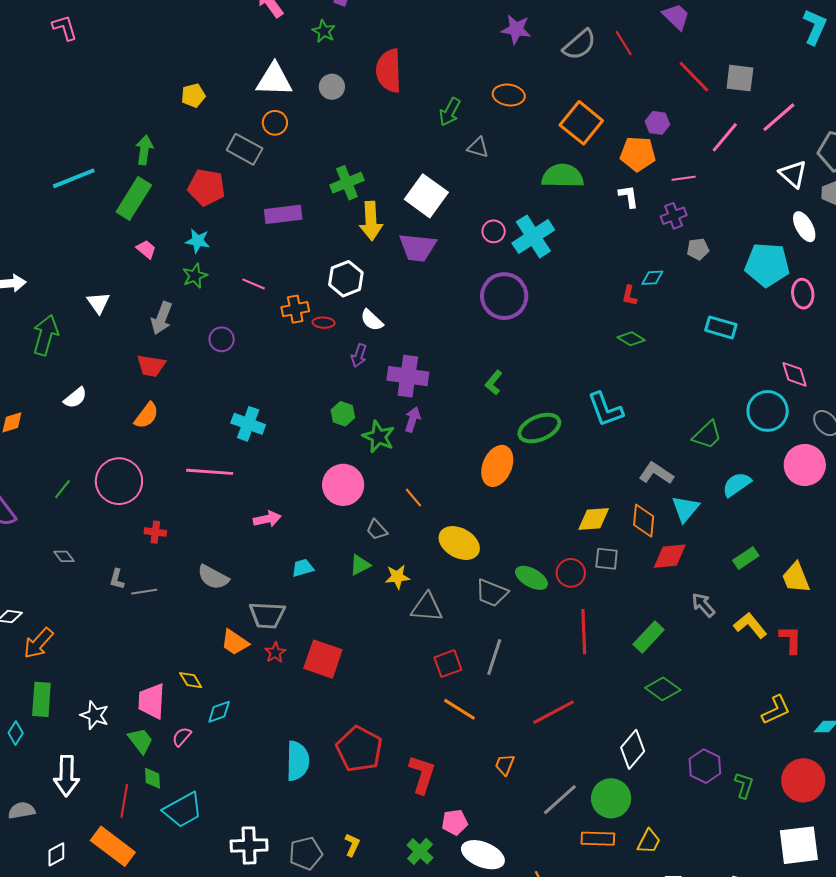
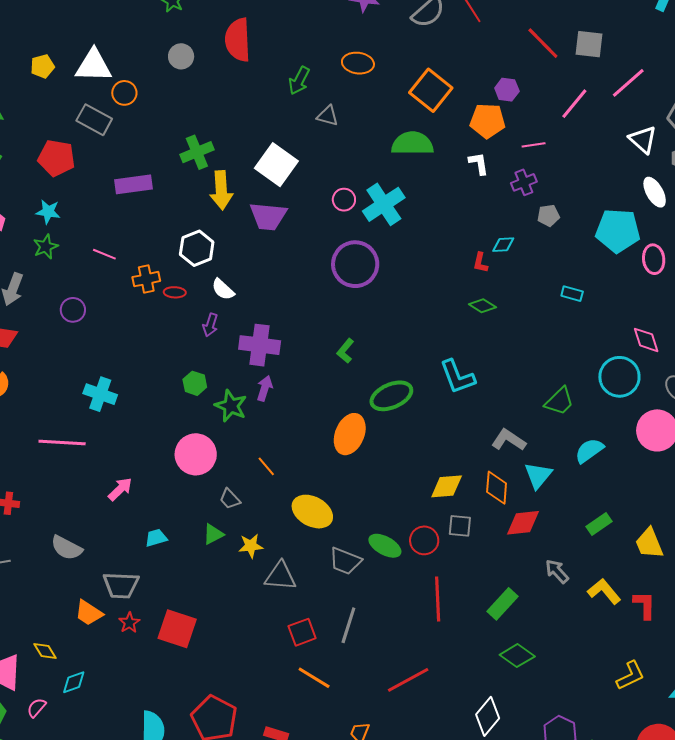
white triangle: (274, 80) -> (94, 66), moved
cyan rectangle: (721, 327) -> (572, 294), size x0.7
pink arrow: (267, 519) -> (120, 489), turned -32

